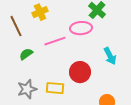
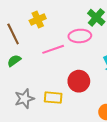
green semicircle: (26, 54) -> (14, 61), moved

